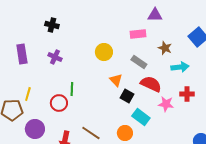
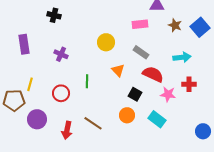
brown star: (165, 48) -> (175, 25), moved
purple cross: (55, 57) -> (61, 54), moved
green line: (72, 89) -> (87, 81), moved
black square: (127, 96) -> (135, 94), moved
cyan rectangle: (141, 117) -> (157, 119), moved
orange circle: (125, 133) -> (127, 115), moved

